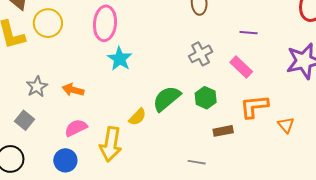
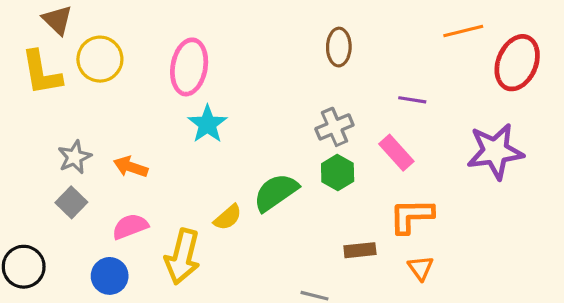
green hexagon: (206, 98) -> (338, 173), moved
gray square: (24, 120) -> (71, 202), moved
orange triangle: (286, 125) -> (421, 268), moved

